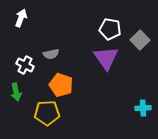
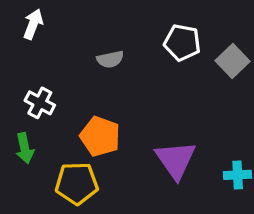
gray semicircle: (51, 54) -> (110, 59), moved
purple triangle: (106, 58) -> (176, 160), moved

